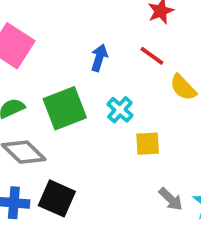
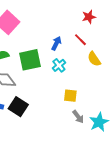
blue arrow: (99, 58) -> (56, 43), moved
yellow square: (148, 144) -> (70, 96), moved

